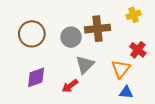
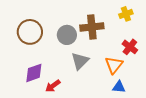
red arrow: (70, 86) -> (53, 86), moved

